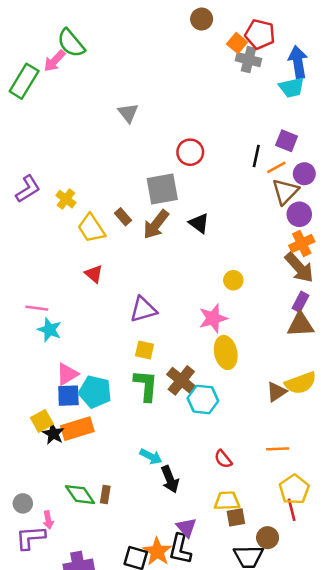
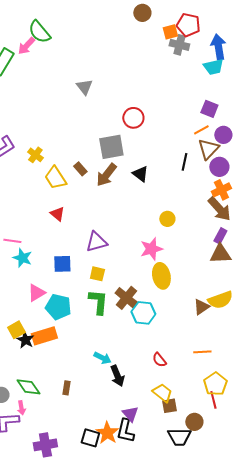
orange square: (237, 43) -> (170, 32), turned 35
black line: (256, 156) -> (184, 162), moved
blue square: (68, 396) -> (62, 264), moved
green diamond: (80, 495) -> (28, 387), moved
yellow trapezoid: (227, 501) -> (162, 393), turned 40

